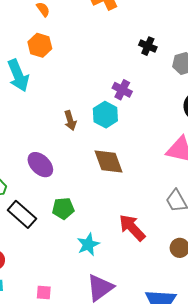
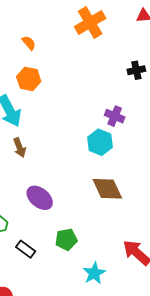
black cross: (148, 46) -> (136, 70), turned -30
brown arrow: (70, 120) -> (20, 148), moved
black rectangle: (22, 214) -> (26, 249), size x0.7

